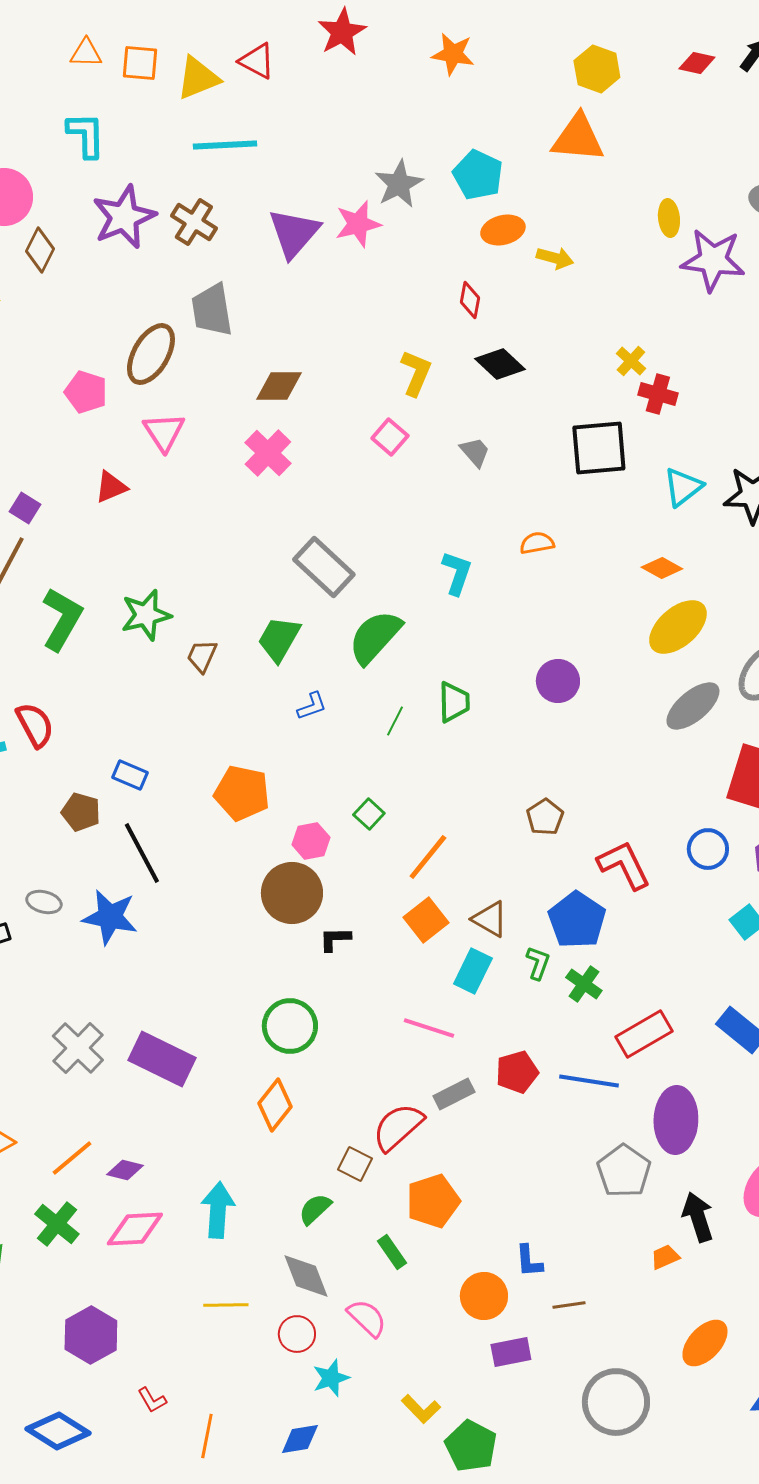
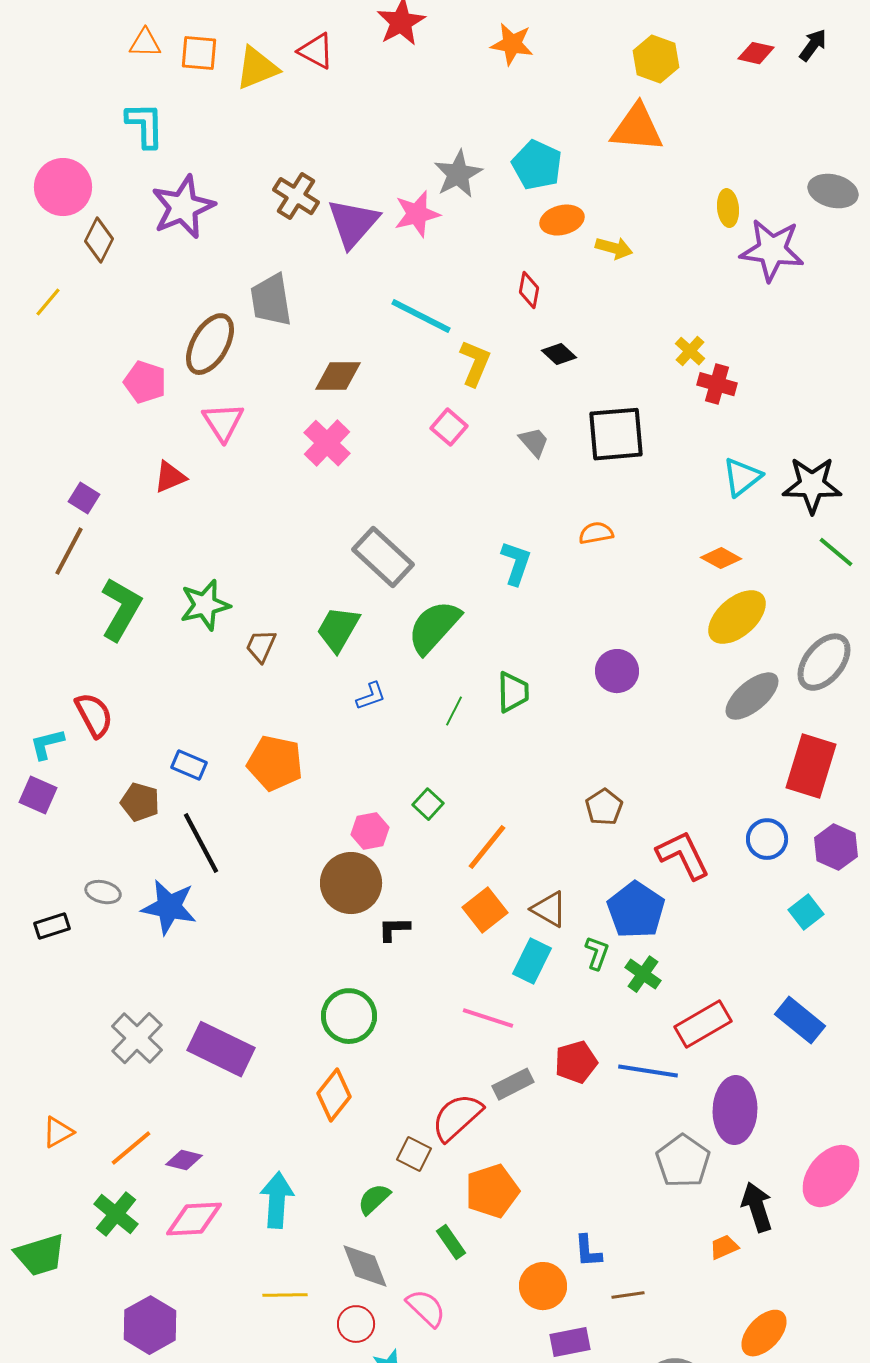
cyan line: (225, 145) -> (421, 316), moved, turned 30
brown cross: (194, 222) -> (296, 196), moved
black diamond: (500, 364) -> (559, 354), size x0.7
black square: (599, 448) -> (616, 434), moved
orange pentagon: (242, 793) -> (275, 763), moved

